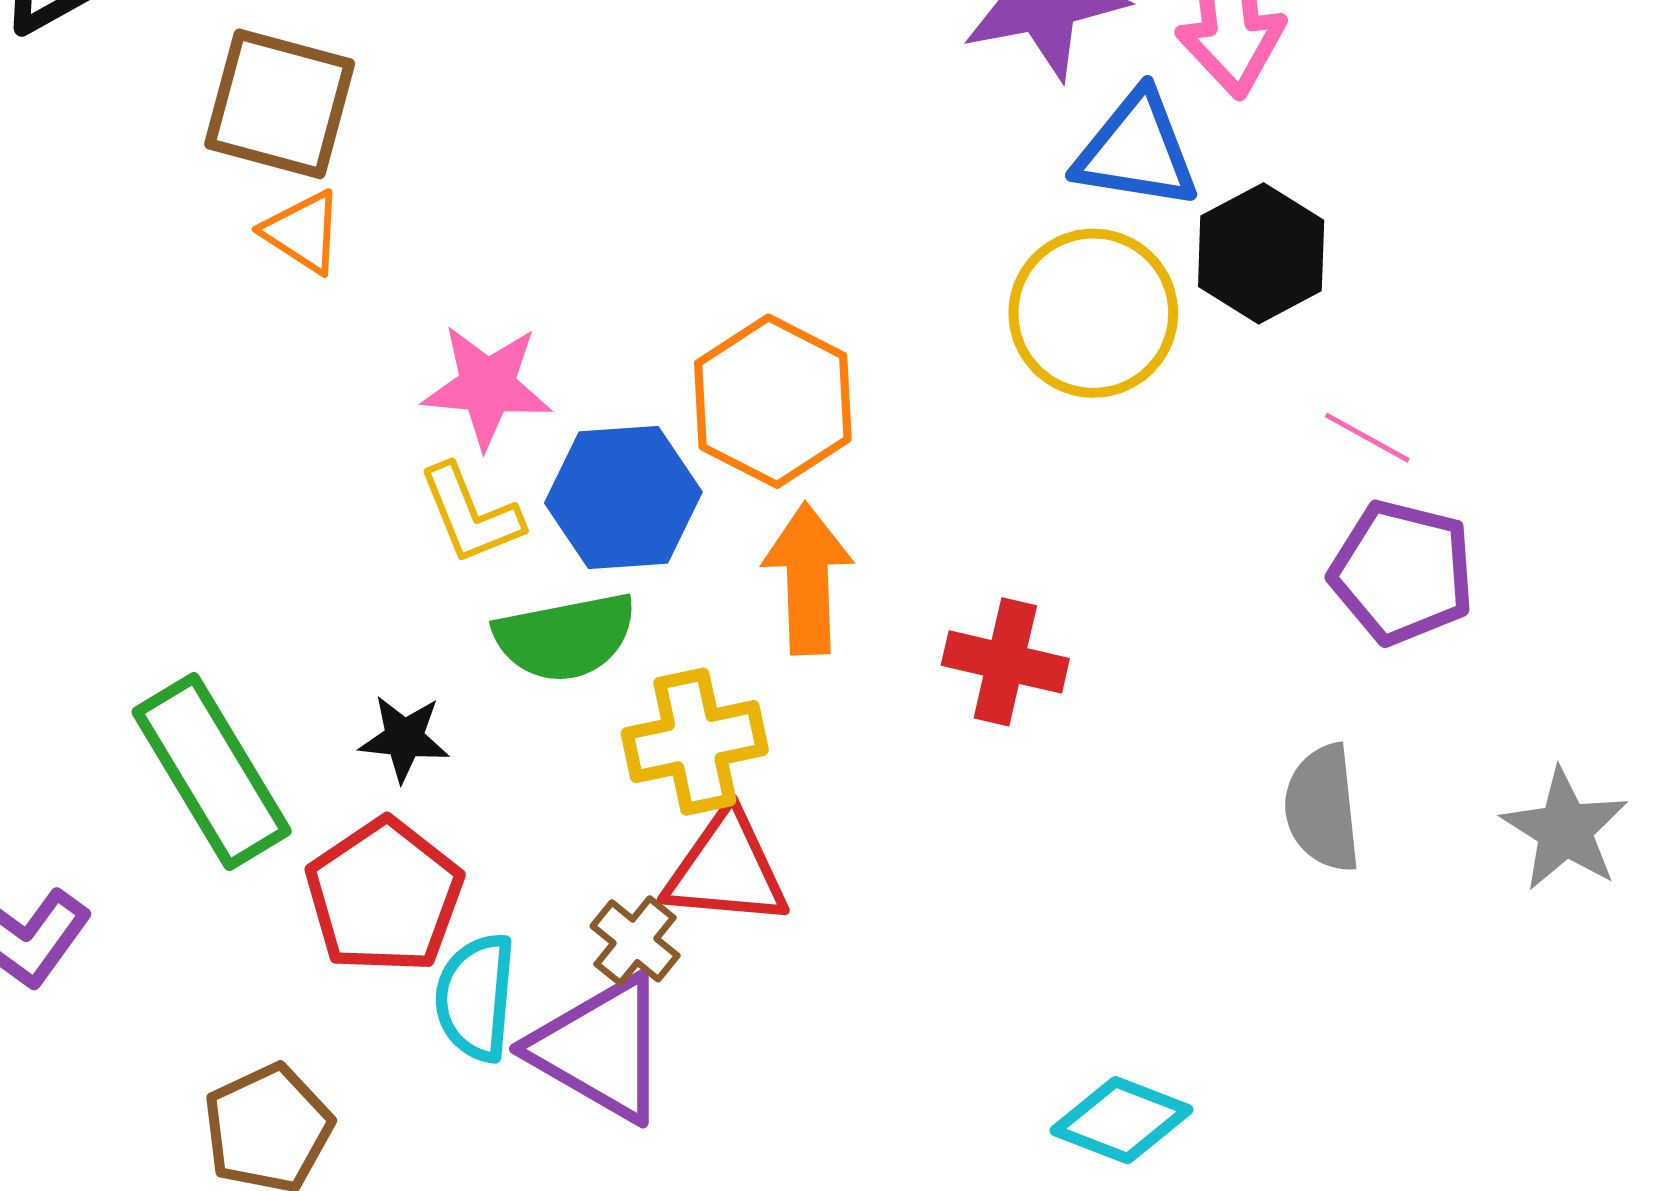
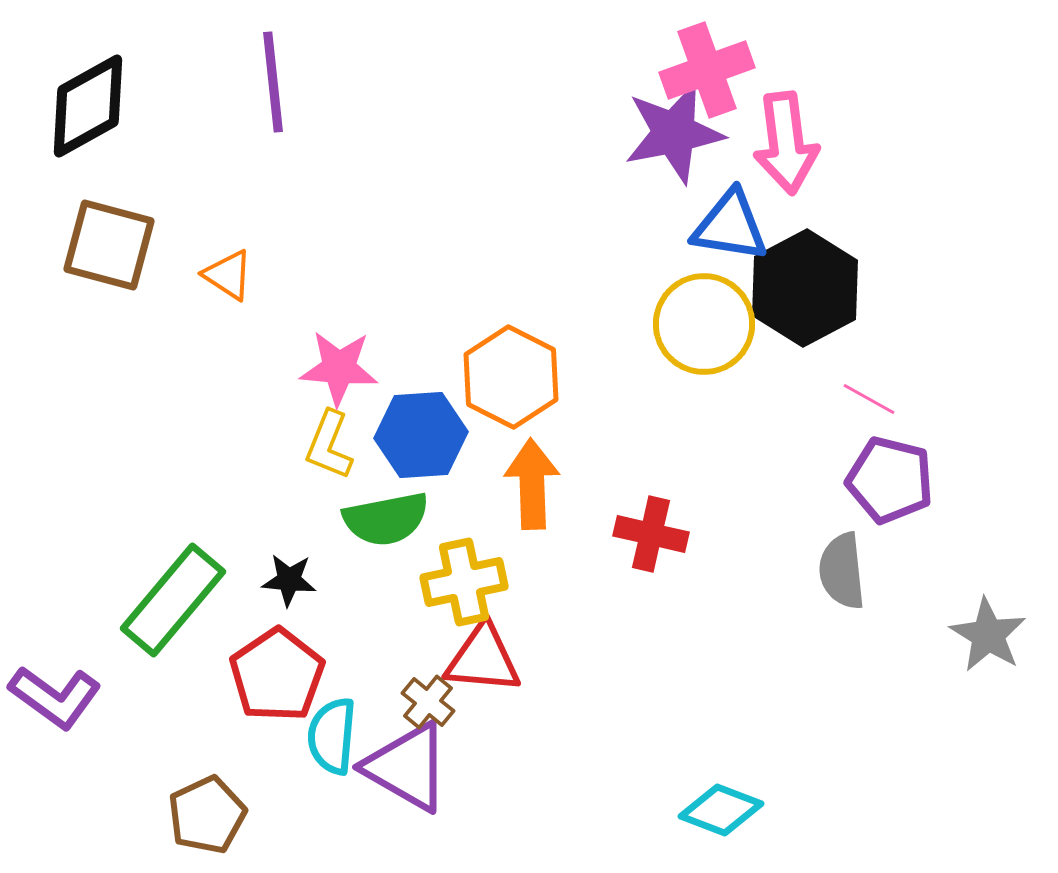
brown square: (280, 104) -> (109, 245), moved
black hexagon: (1261, 253) -> (805, 288), size x1.4
yellow L-shape: (471, 514) -> (329, 445), turned 44
green rectangle: (212, 771) -> (173, 600), turned 71
gray semicircle: (1322, 808) -> (842, 571), moved

